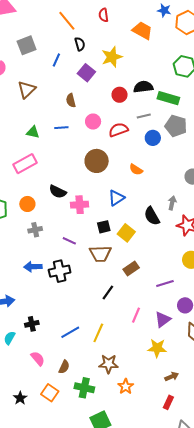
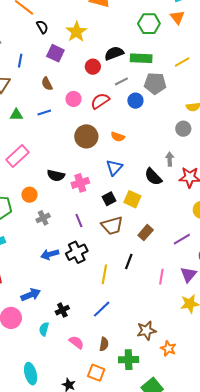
blue line: (56, 60) -> (20, 61), moved
green triangle: (33, 132) -> (16, 115), moved
orange semicircle: (136, 170) -> (118, 137), moved
purple line: (69, 241) -> (79, 221), turned 56
yellow line: (98, 333) -> (104, 274), moved

